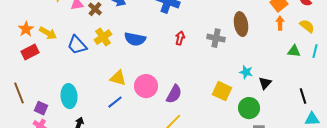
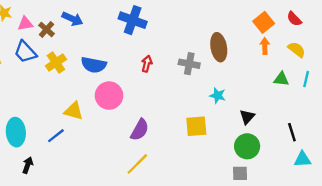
blue trapezoid: (77, 45) -> (25, 52), moved
cyan star: (246, 72) -> (218, 96), moved
pink circle: (146, 86) -> (109, 96), moved
yellow square: (222, 91) -> (196, 126), turned -30
blue line: (115, 102) -> (56, 136), moved
green circle: (249, 108) -> (247, 146), moved

